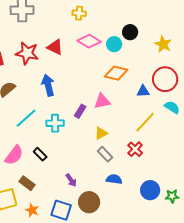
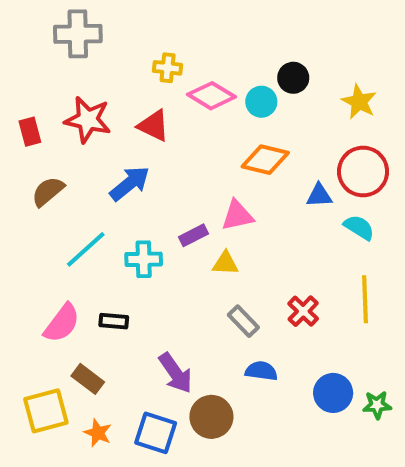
yellow cross: (79, 13) -> (168, 68), moved
red triangle: (55, 47) -> (154, 126), moved
blue arrow: (48, 85) -> (130, 183), turned 65
cyan semicircle: (172, 107) -> (359, 227), moved
purple rectangle: (80, 111) -> (193, 235), turned 32
yellow line: (145, 122) -> (365, 299), moved, turned -45
yellow triangle: (101, 133) -> (225, 263), moved, turned 32
black rectangle: (40, 154) -> (114, 321), turned -40
purple arrow: (71, 180) -> (176, 373), size x1.5

